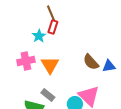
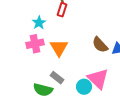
cyan star: (39, 36) -> (39, 23), moved

